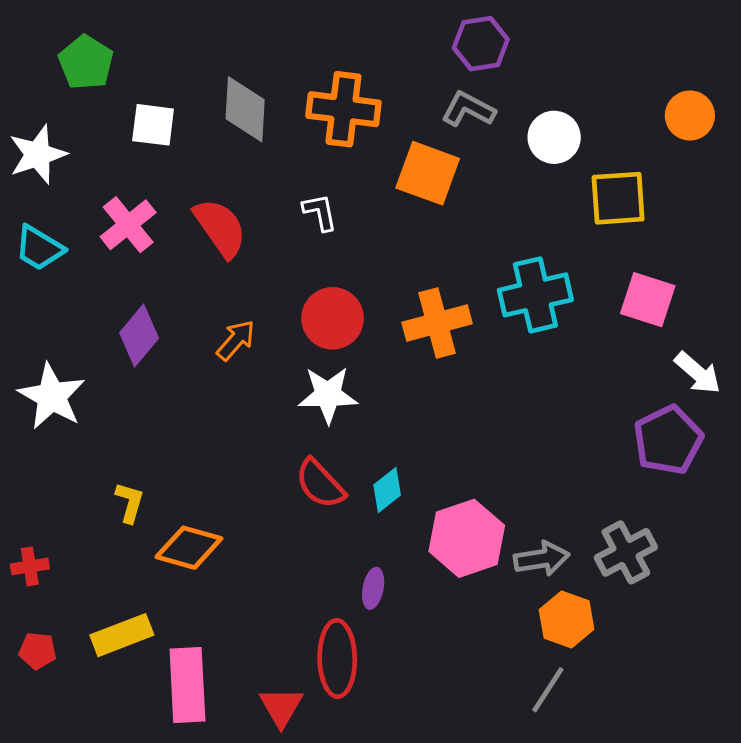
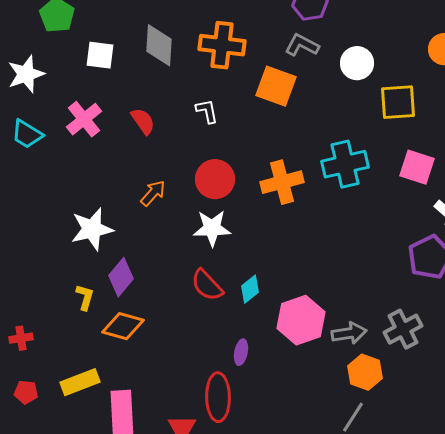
red semicircle: (220, 228) -> (143, 121), size x0.7
purple diamond: (139, 335) -> (121, 277), moved
white star: (52, 396) -> (92, 229), moved, turned 30

